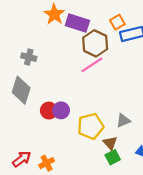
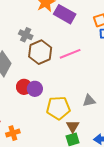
brown hexagon: (95, 43) -> (40, 52), moved
gray cross: (29, 57) -> (26, 35), moved
gray triangle: (123, 121) -> (89, 101), moved

